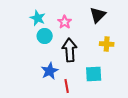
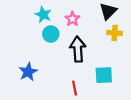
yellow cross: (107, 44) -> (115, 33), moved
blue star: (50, 71) -> (28, 72), moved

